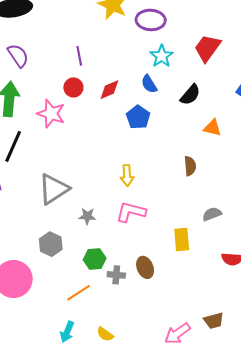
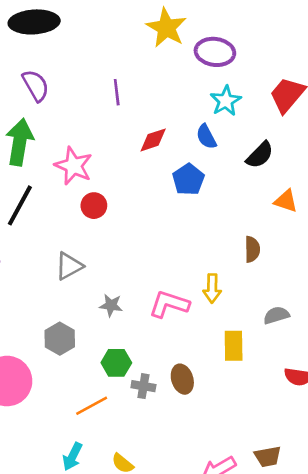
red circle: (73, 87) -> (94, 206), moved
yellow arrow: (127, 175) -> (212, 288), moved
gray triangle: (54, 189) -> (69, 266), size x0.7

